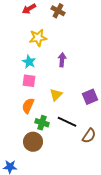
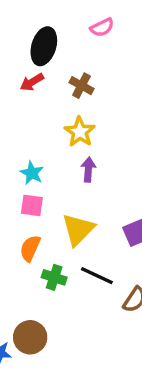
yellow star: (38, 38) -> (80, 132), moved, turned -30
yellow triangle: (56, 95) -> (78, 229), size x1.5
brown circle: (33, 142) -> (30, 337), moved

